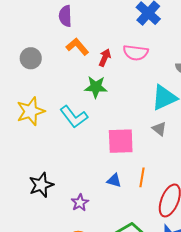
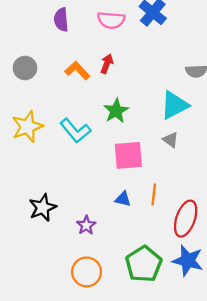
orange L-shape: (77, 47) -> (77, 71), moved
pink semicircle: (136, 53) -> (111, 20), moved
green star: (96, 87) -> (116, 111), moved, turned -30

